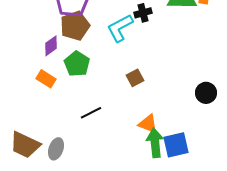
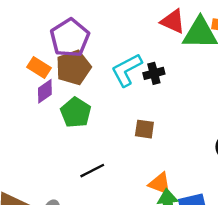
black cross: (143, 13) -> (154, 73), moved
brown square: (135, 78) -> (144, 129), turned 36
orange rectangle: (46, 79) -> (39, 68), moved

